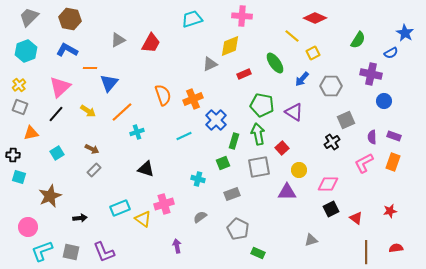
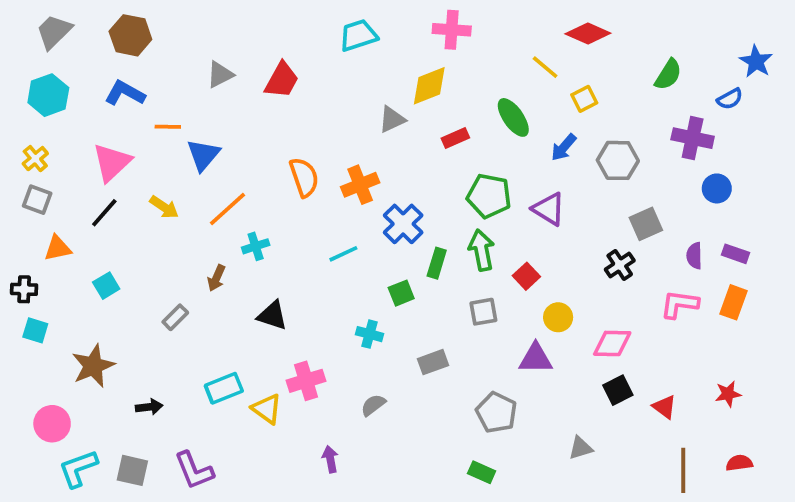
brown arrow: (92, 149) -> (216, 278), moved, turned 88
green square: (223, 163) -> (401, 293), moved
pink L-shape: (364, 163) -> (679, 304), turned 35
gray square: (259, 167) -> (483, 312), size x0.7
gray pentagon: (238, 229) -> (496, 413), moved

